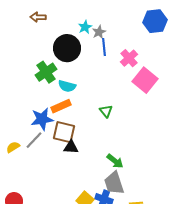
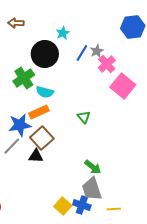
gray star: (99, 32) -> (97, 51), moved
blue line: (104, 47) -> (82, 53), turned 36
brown square: (64, 132) -> (42, 138), turned 35
black triangle: (71, 147) -> (36, 156), moved

